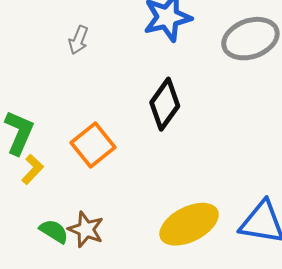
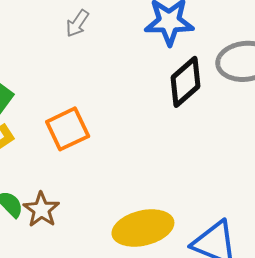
black diamond: (165, 104) -> (186, 82), moved

